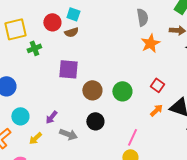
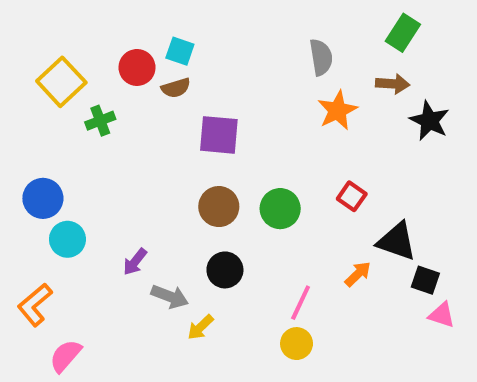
yellow square: (15, 29) -> (61, 82), turned -30
purple square: (68, 69) -> (219, 135), moved
orange arrow: (156, 110) -> (358, 274), moved
cyan circle: (20, 116) -> (67, 239), moved
yellow arrow: (35, 138) -> (200, 327), moved

